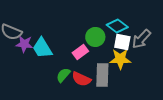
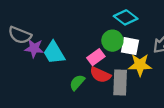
cyan diamond: (117, 26) -> (126, 17), moved
white square: (122, 42) -> (130, 46), moved
red semicircle: (81, 79) -> (100, 75), moved

